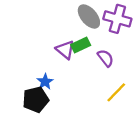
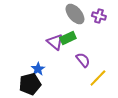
purple cross: (117, 19) -> (99, 16), size x0.6
purple semicircle: (106, 58) -> (83, 60), moved

